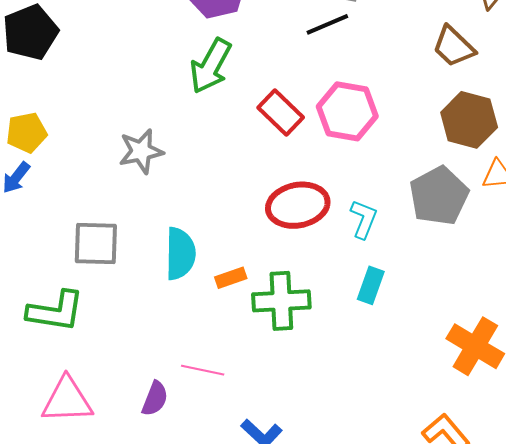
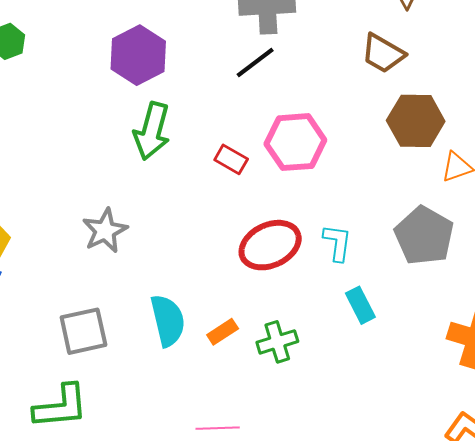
red rectangle: (281, 113) -> (231, 159), size x0.7
gray pentagon: (439, 196) -> (424, 236), moved
cyan rectangle: (371, 285) -> (360, 305), turned -33
green cross: (281, 301) -> (277, 342), size x0.7

